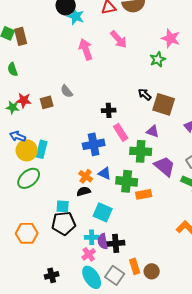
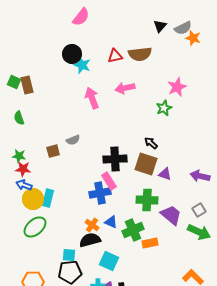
pink star: (171, 38) -> (177, 87), turned 30
pink arrow: (119, 39) -> (125, 88), turned 120
gray semicircle: (67, 91) -> (73, 140), turned -72
red star: (24, 100) -> (23, 169), moved
brown square: (164, 104) -> (146, 164), moved
black cross: (109, 110) -> (115, 159), size x1.6
purple triangle: (153, 131) -> (165, 174), moved
pink rectangle: (121, 132) -> (109, 181), moved
green cross: (127, 181) -> (133, 230), turned -30
black semicircle: (84, 191) -> (90, 240), size x1.5

